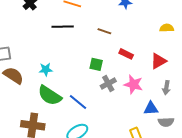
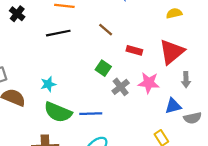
brown line: (104, 31) -> (106, 30), turned 32
red triangle: (158, 61) -> (172, 52), size x1.4
green square: (96, 64) -> (103, 68), turned 32
blue line: (78, 102) -> (91, 114), turned -30

